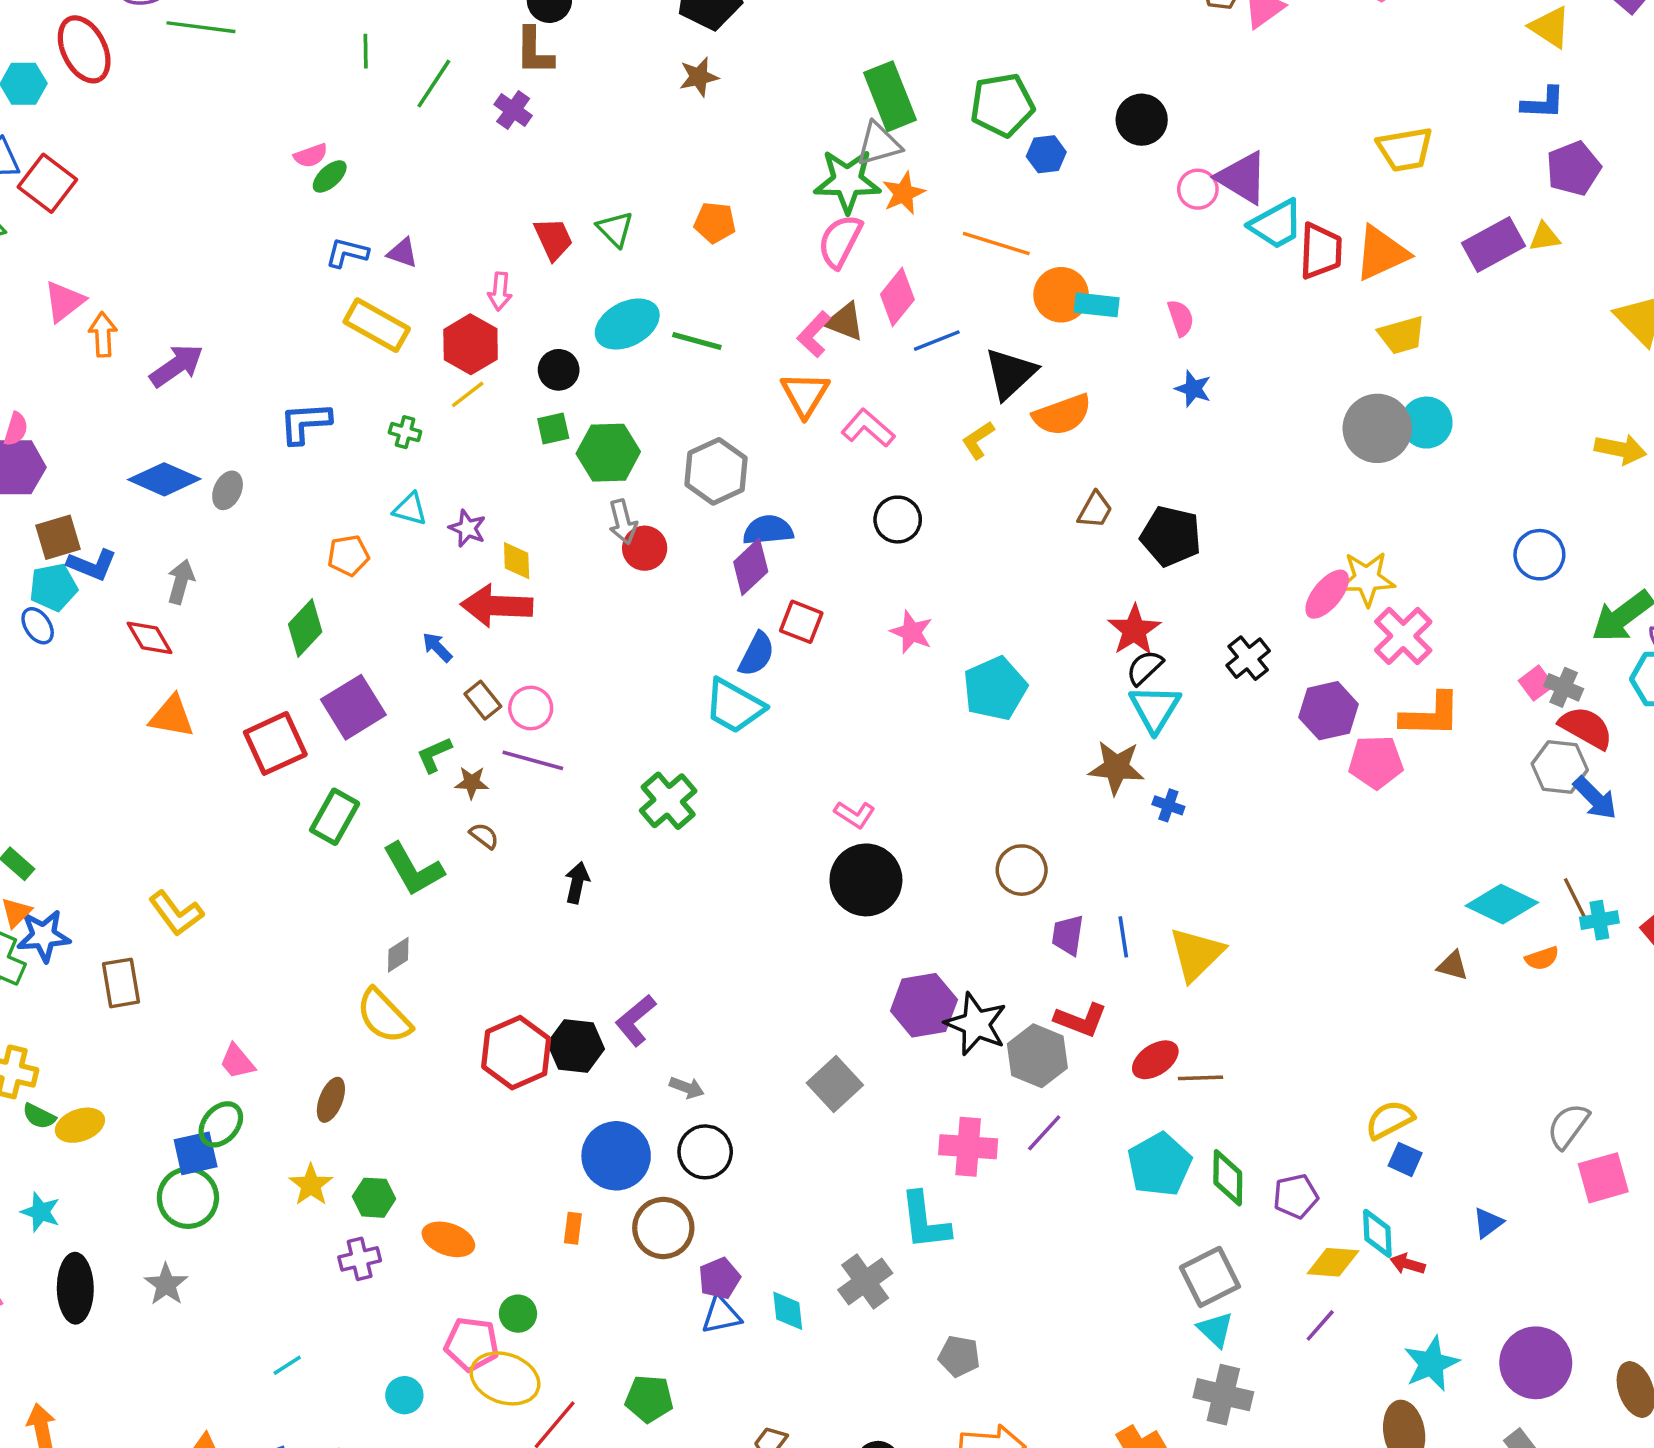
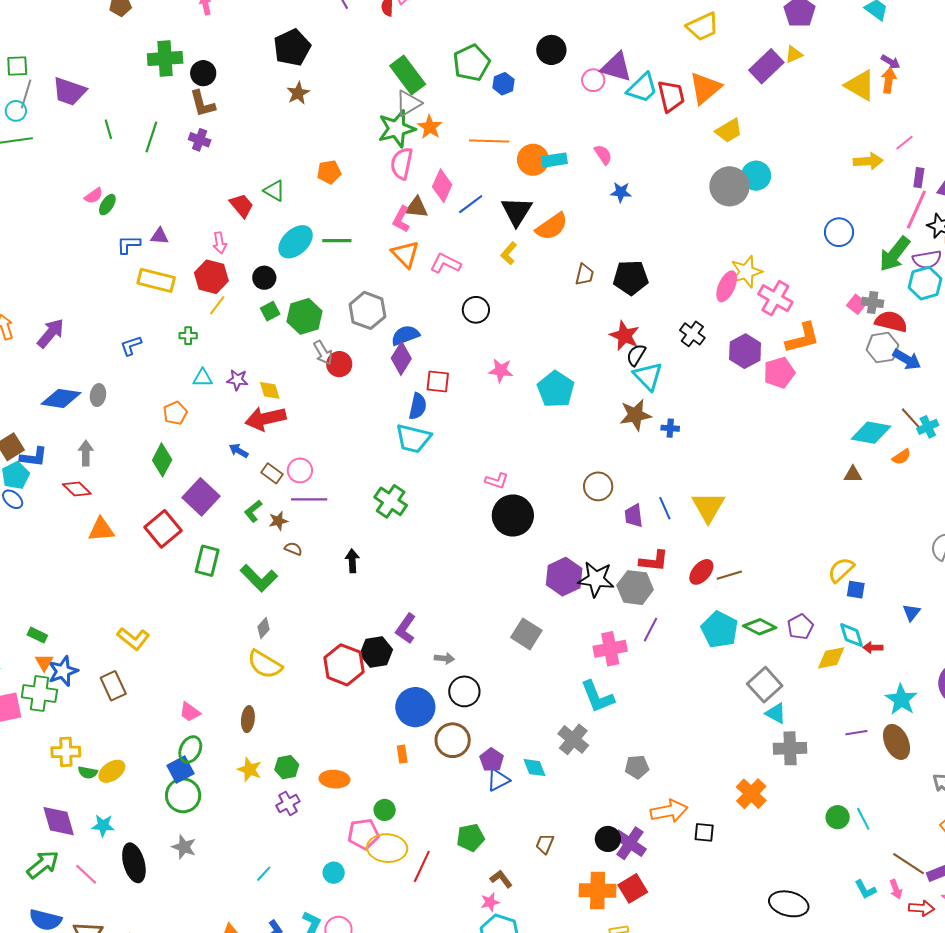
blue L-shape: (305, 423) -> (131, 346), size x0.7
green diamond: (1228, 1178) -> (760, 627), turned -48
purple line: (1320, 1325) -> (856, 733), moved, turned 55

